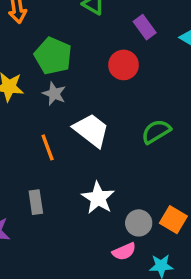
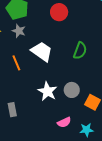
green semicircle: (156, 132) -> (80, 51), turned 144
gray rectangle: (36, 202) -> (12, 110), moved
gray circle: (139, 223) -> (72, 90), moved

